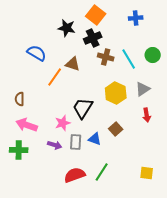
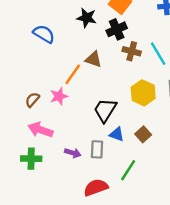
blue semicircle: (37, 53) -> (44, 34), moved
brown semicircle: (20, 99) -> (32, 100), turned 40
pink star: (63, 123) -> (59, 96), moved
blue triangle: (95, 139) -> (117, 134), moved
green line: (102, 172) -> (128, 170), moved

